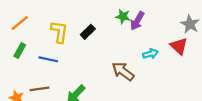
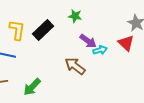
purple arrow: (137, 21) -> (88, 41), moved, turned -84
black rectangle: (88, 32) -> (43, 30), size x1.5

